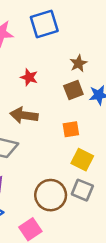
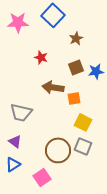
blue square: (44, 24) -> (53, 15), turned -30
brown star: (78, 63) -> (76, 38), moved
brown arrow: (24, 115) -> (53, 87), moved

